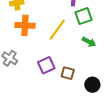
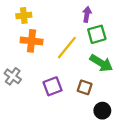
green arrow: (89, 42) -> (101, 63), size x1.5
brown square: (68, 73) -> (85, 87), moved

